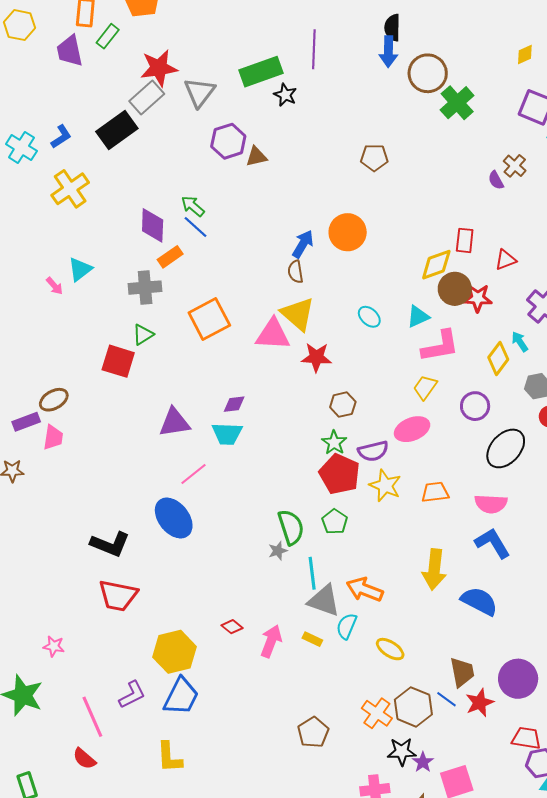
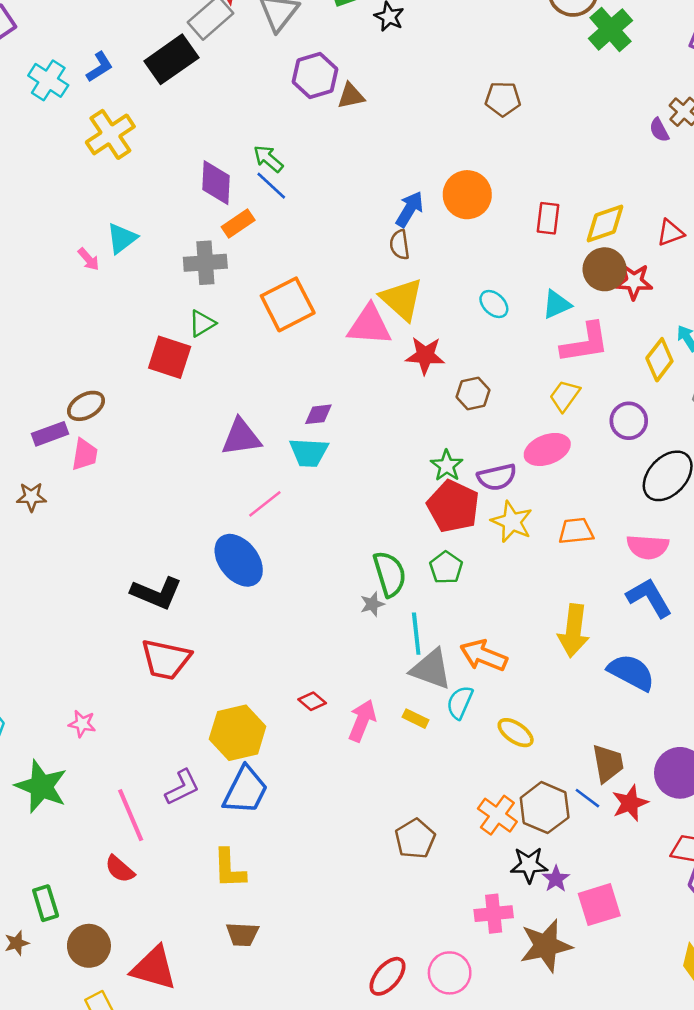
red rectangle: (465, 240) -> (548, 218), moved
yellow diamond: (436, 265) -> (605, 224), moved
brown hexagon: (343, 405) -> (473, 393), moved

